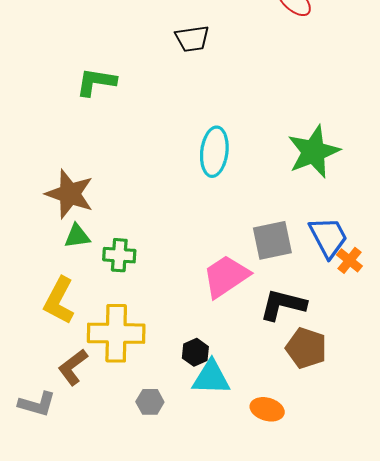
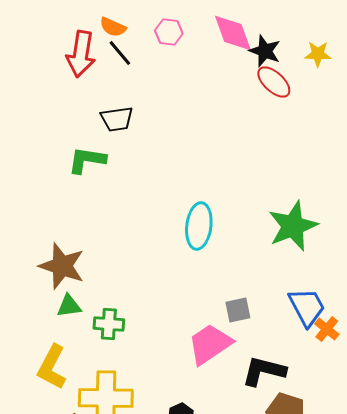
black trapezoid: (192, 39) -> (117, 119), moved
gray square: (272, 240) -> (238, 310), moved, size x0.7

